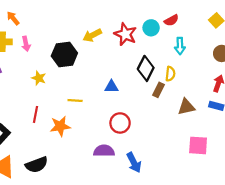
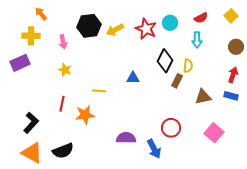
red semicircle: (171, 20) -> (201, 18), moved
pink arrow: (26, 44) -> (63, 42), moved
black hexagon: (64, 55) -> (89, 26), moved
red circle: (120, 123) -> (171, 128), moved
pink square: (198, 145) -> (214, 133), turned 36

